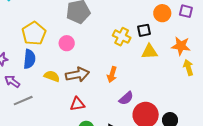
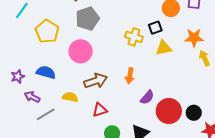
yellow pentagon: (34, 33) -> (47, 31), moved
pink circle: (67, 43) -> (81, 51), size x1.5
blue semicircle: (29, 59) -> (46, 72), turned -72
yellow semicircle: (52, 76) -> (70, 97), moved

